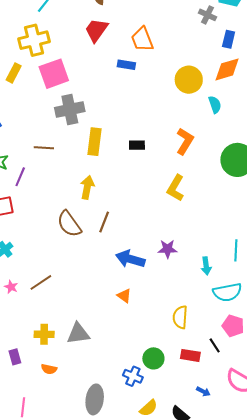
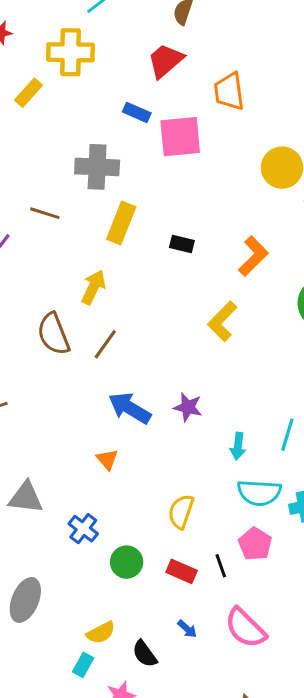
blue rectangle: (126, 65) -> (137, 112), moved
pink square: (54, 74) -> (180, 137), moved
blue cross: (133, 376) -> (83, 529), moved

